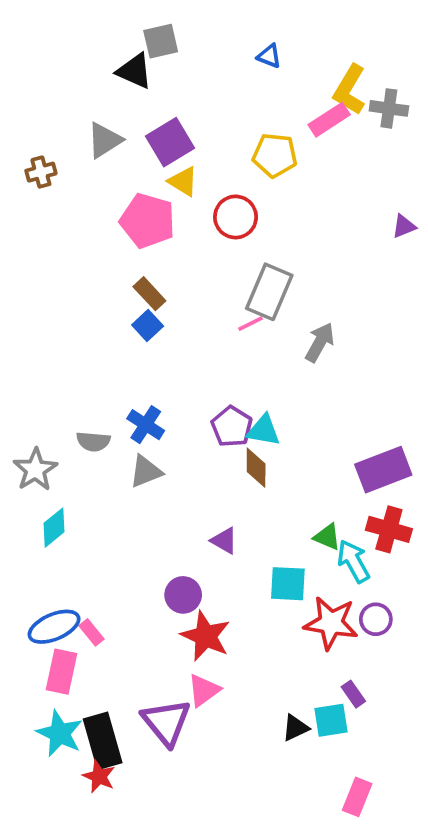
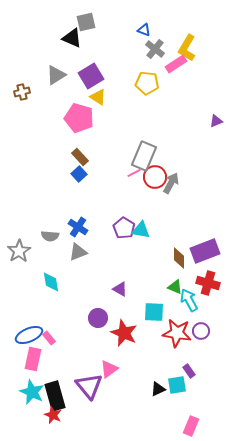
gray cross: (389, 108) -> (155, 49), moved, turned 30
red circle: (236, 217) -> (155, 177), moved
brown diamond: (256, 468) -> (179, 258), moved
cyan diamond: (54, 528) -> (51, 282), moved, turned -60
red star: (206, 636) -> (124, 333), moved

